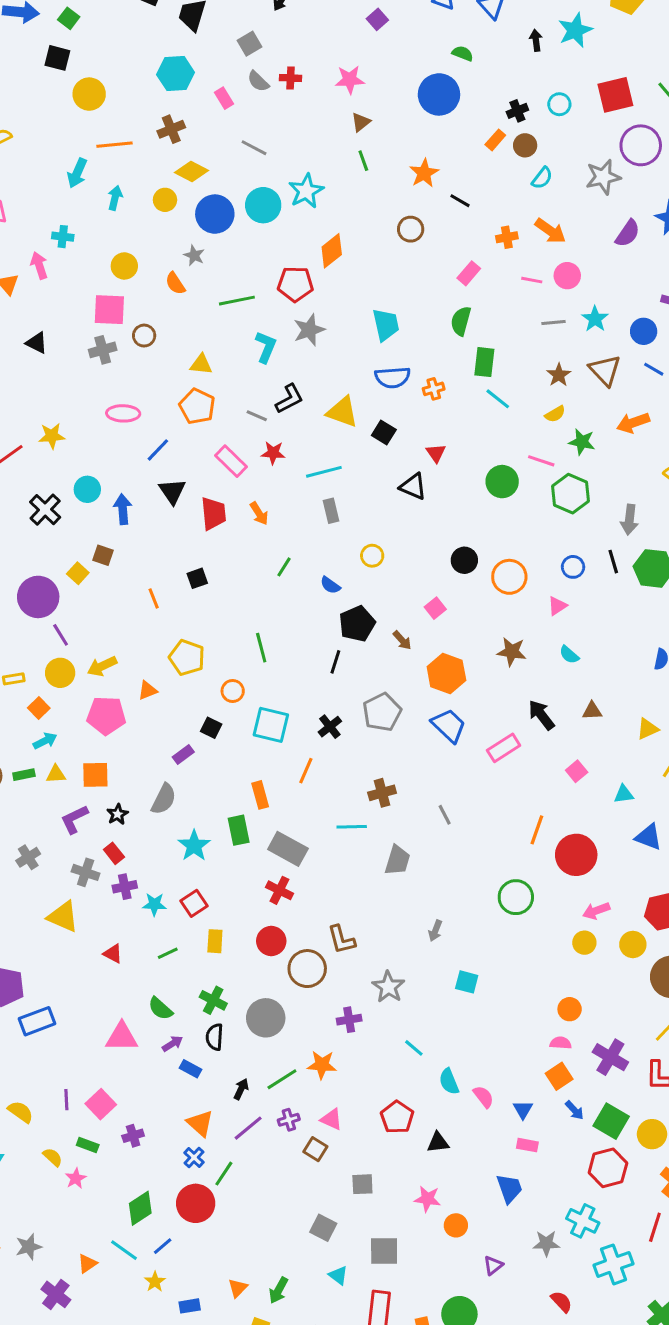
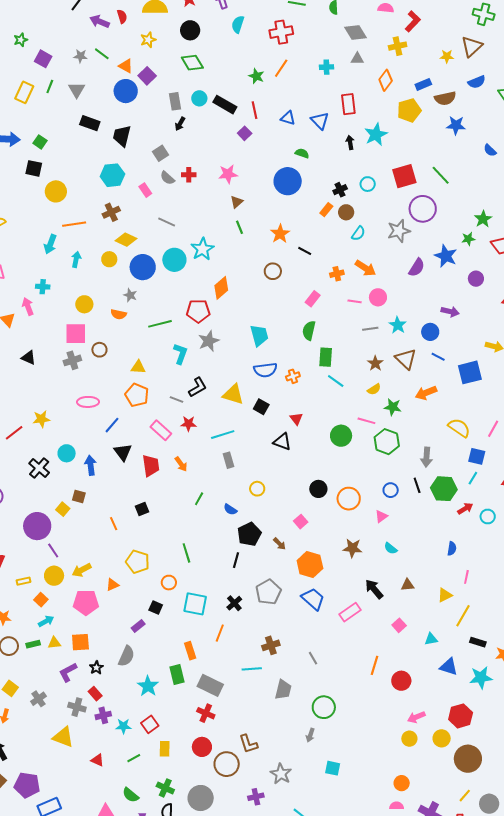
orange semicircle: (175, 283) -> (119, 314), turned -42
red circle: (576, 855) -> (401, 681), size x0.7
green circle: (516, 897) -> (324, 707), moved

